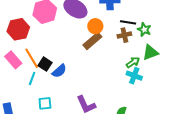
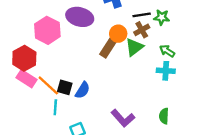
orange circle: (95, 26) -> (118, 34), moved
green triangle: (150, 53) -> (134, 47), moved
pink rectangle: (13, 60) -> (26, 79), moved
green arrow: (133, 62) -> (167, 51), moved, turned -96

